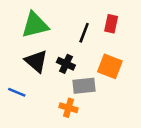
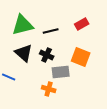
red rectangle: (111, 24) -> (82, 24), turned 48
black line: (84, 33) -> (51, 31), moved, turned 56

